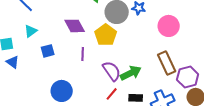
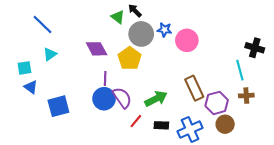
pink circle: (169, 26) -> (187, 40), moved
blue square: (48, 51) -> (58, 106), moved, size x1.5
purple semicircle: (112, 71) -> (122, 98), moved
blue circle: (62, 91) -> (104, 99), moved

